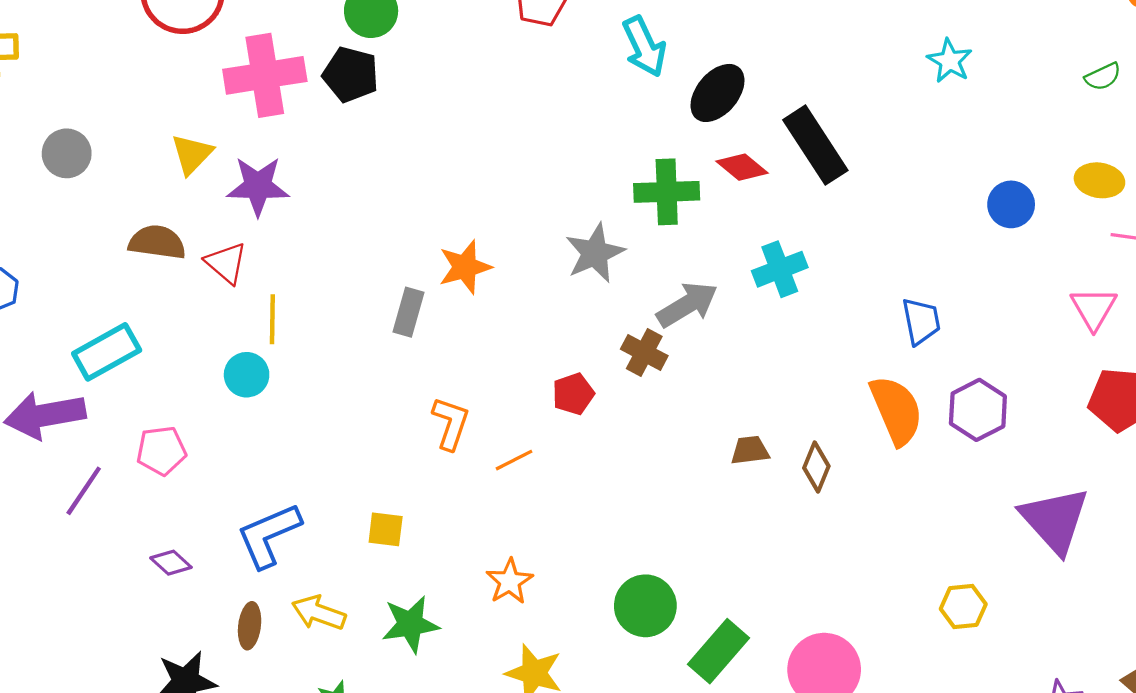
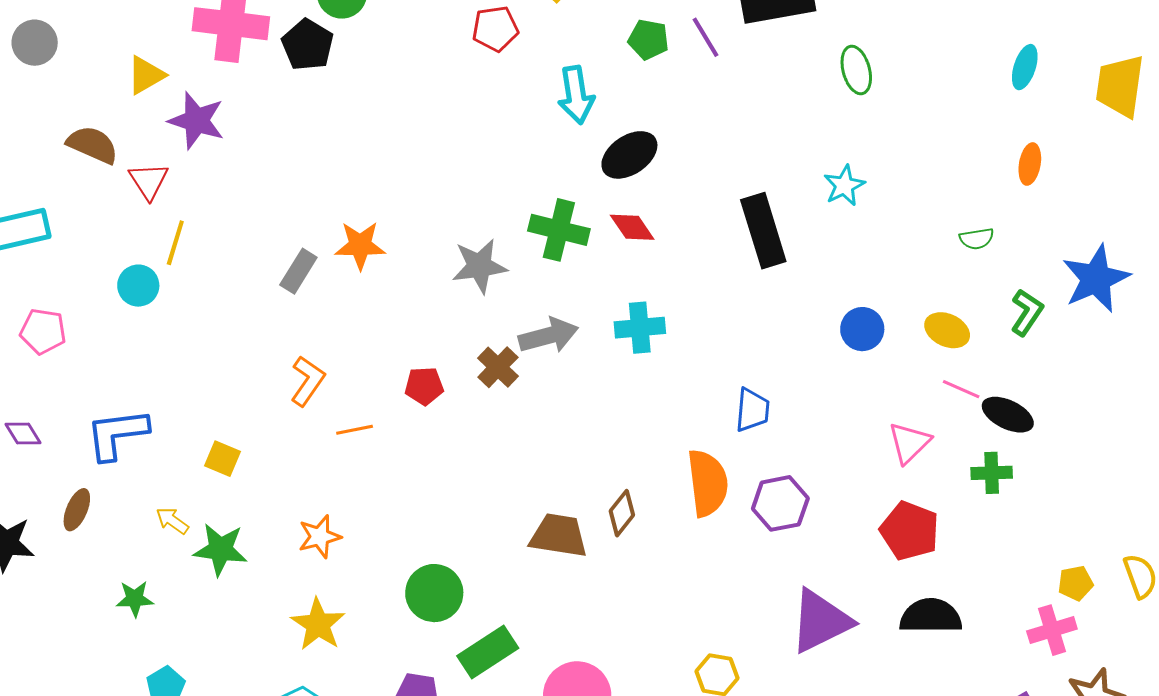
black rectangle: (815, 145) -> (763, 231), moved
brown trapezoid: (750, 450) -> (559, 536), moved, size x1.6
purple triangle: (1055, 520) -> (821, 621), turned 30
yellow arrow: (319, 613) -> (172, 521), moved, size x0.7

